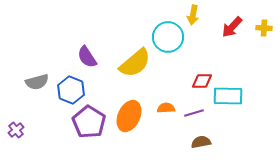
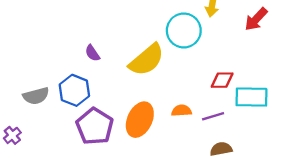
purple semicircle: (87, 57) -> (92, 53), size x0.7
gray semicircle: (37, 82) -> (36, 96), moved

